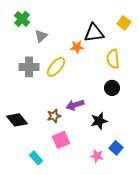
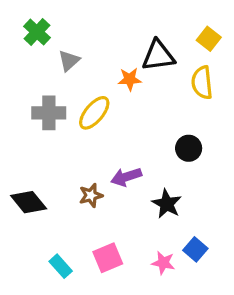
yellow semicircle: (113, 59) -> (202, 83), moved
black star: (99, 121) -> (167, 204), turned -30
pink square: (61, 140) -> (108, 258), moved

